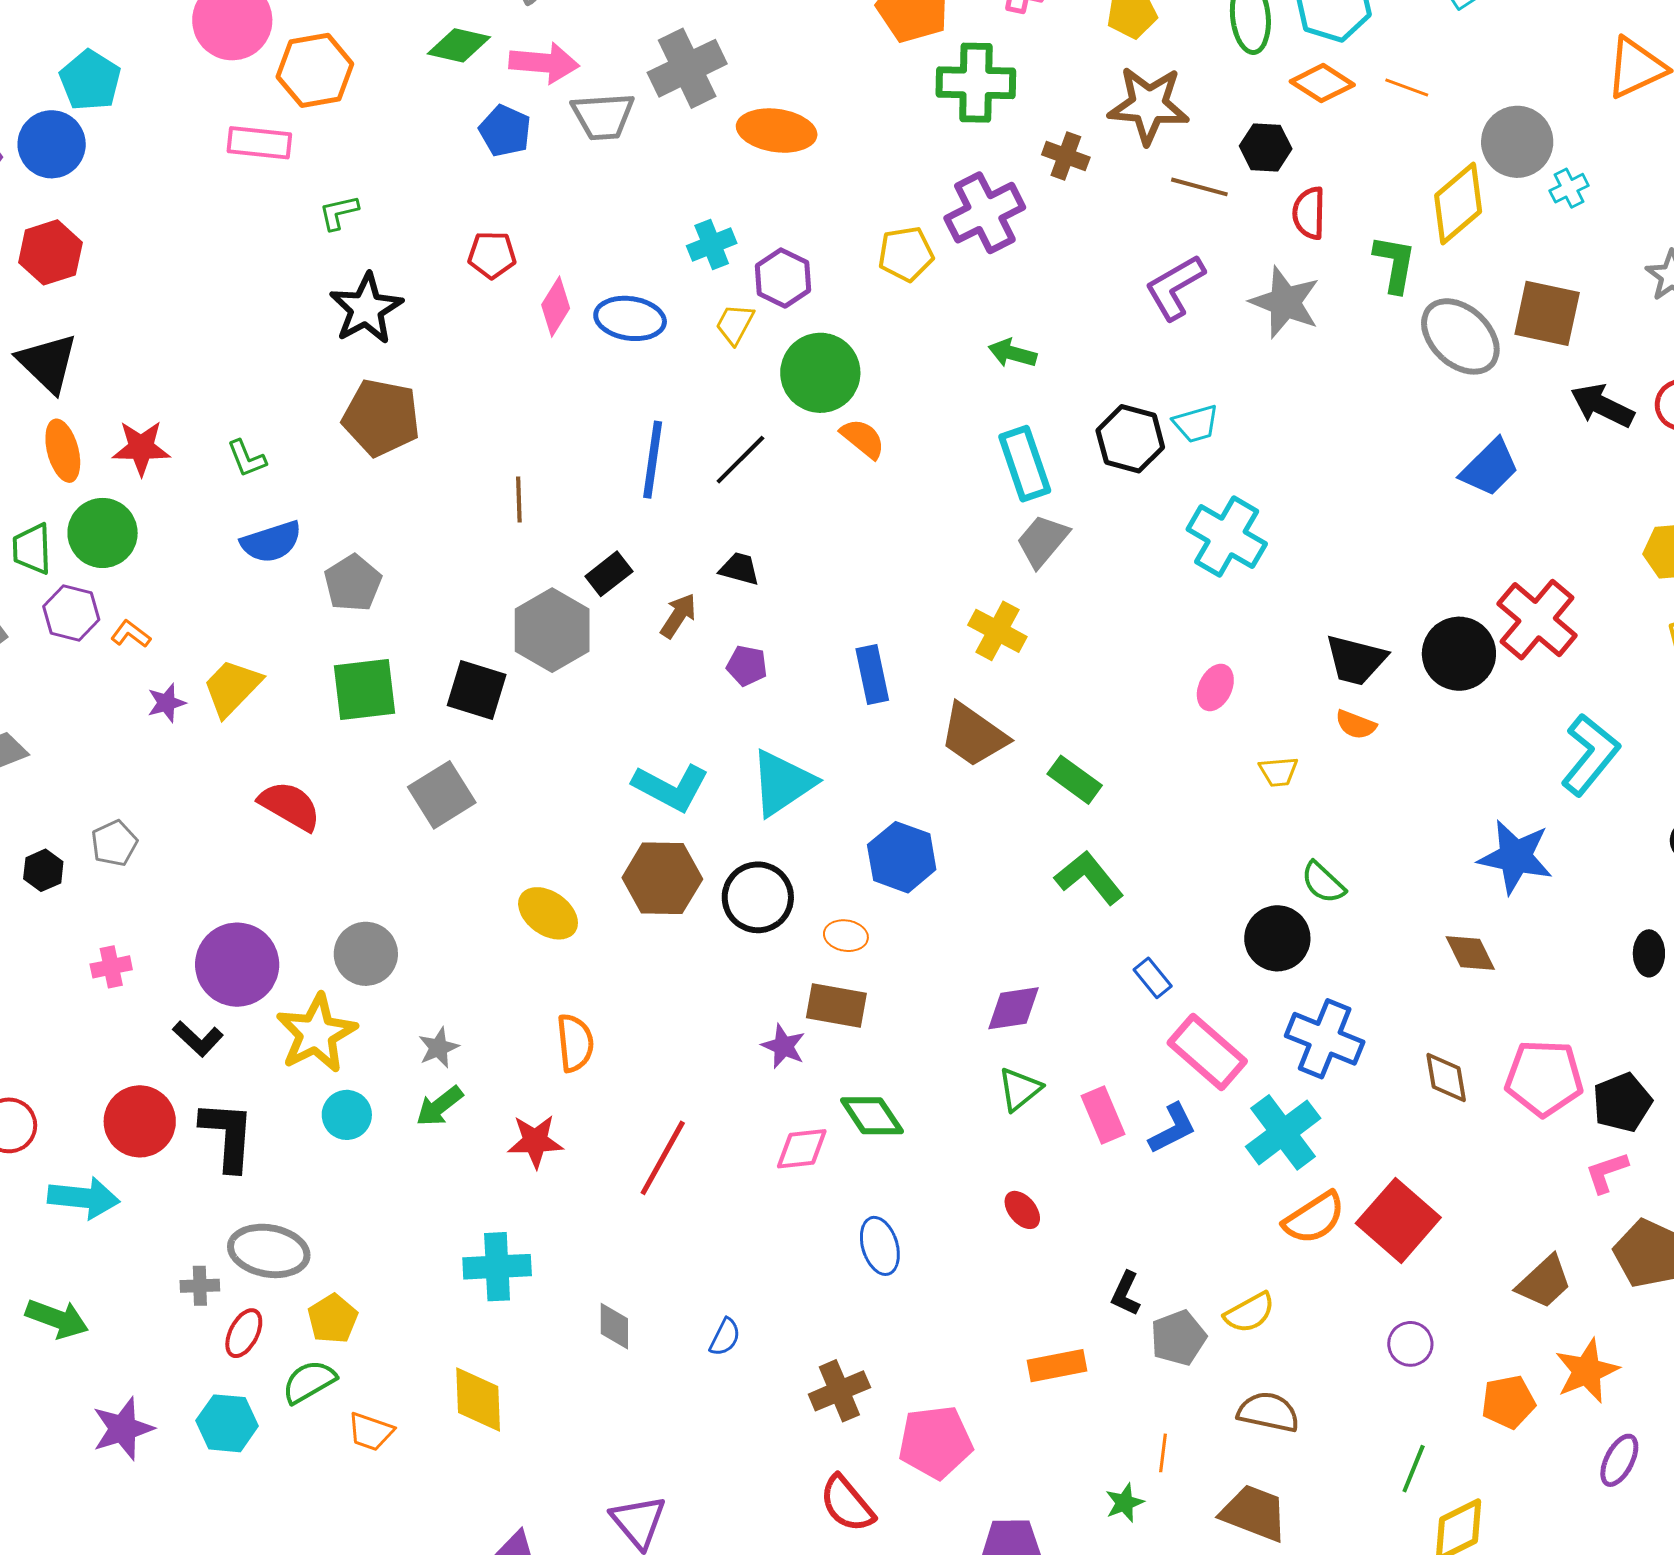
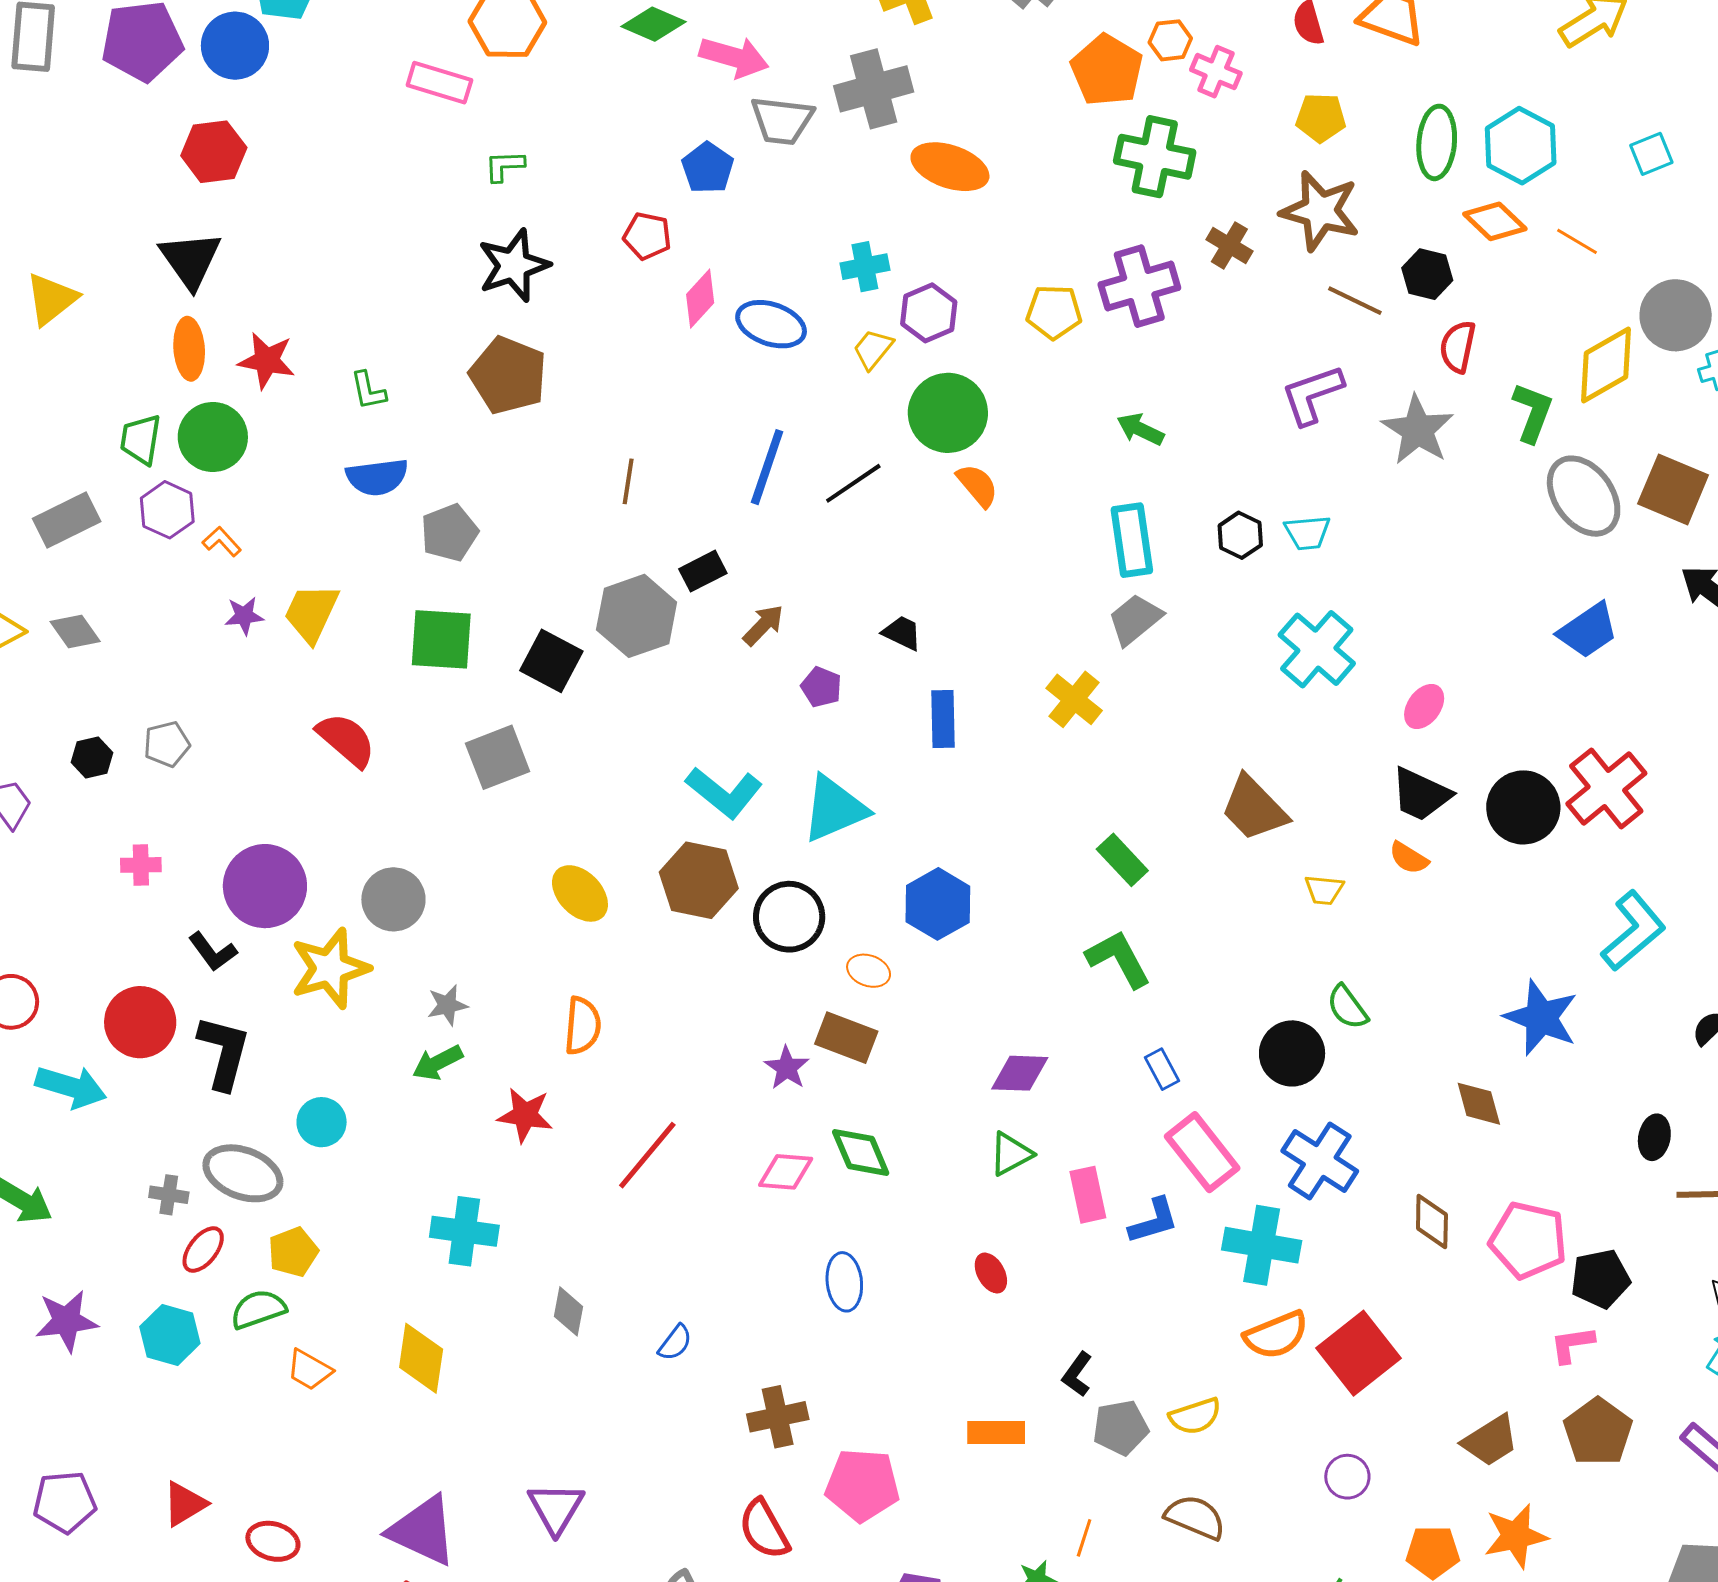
blue pentagon: (505, 131) -> (708, 168), moved
black hexagon: (1130, 439) -> (1240, 535), size x0.7
black trapezoid: (739, 569) -> (902, 633), moved
pink ellipse: (1215, 687) -> (1424, 706), moved
yellow trapezoid: (232, 688) -> (311, 613), turned -30
brown trapezoid: (974, 735) -> (1254, 808), moved
cyan circle: (347, 1115) -> (322, 1122), moved
cyan cross: (1283, 1132) -> (1262, 1245), turned 36

